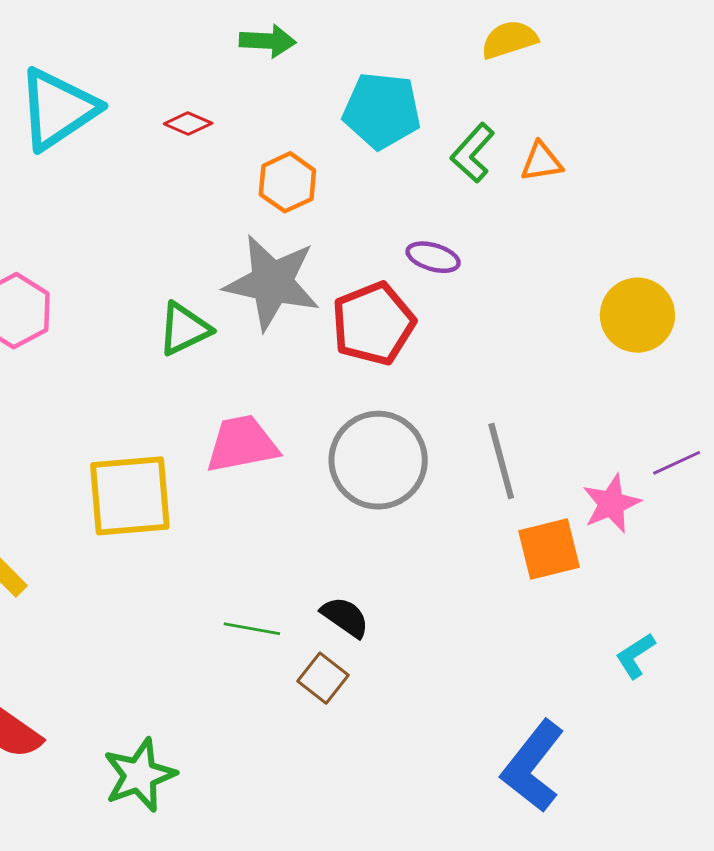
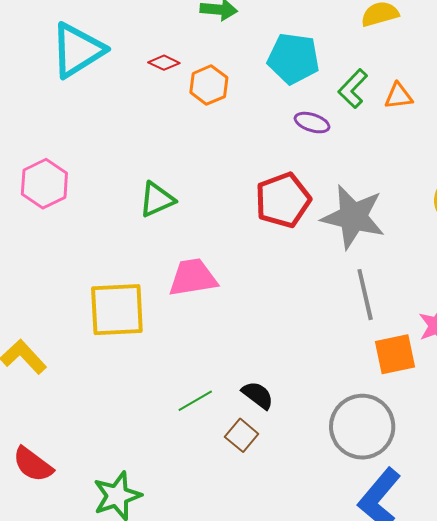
orange hexagon: (287, 182) -> (209, 85), moved
purple ellipse: (433, 257) -> (312, 123), moved
gray star: (272, 283) -> (353, 217), moved
gray circle: (378, 460) -> (362, 427), moved
green line: (252, 629) -> (195, 401), turned -42

